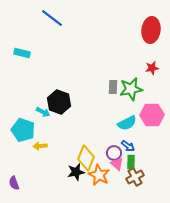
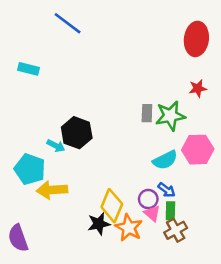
yellow arrow: (40, 146) -> (52, 190), size x1.6
purple semicircle: (14, 183) -> (18, 238), size x1.5

